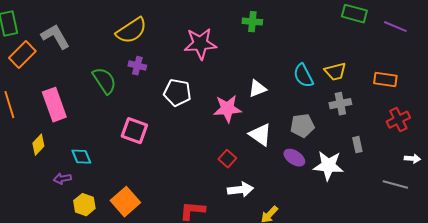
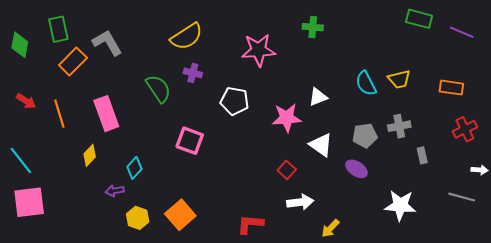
gray cross: (340, 104) -> (399, 126), moved
cyan diamond: (81, 157) -> (134, 168), turned 65
white star: (328, 166) -> (400, 205), moved

